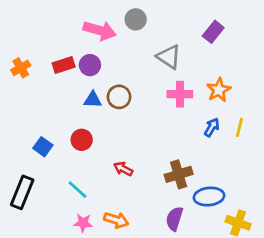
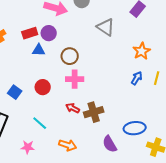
pink cross: (180, 94) -> (75, 79), moved
blue triangle: (93, 100) -> (39, 50), moved
brown cross: (179, 174) -> (94, 112), moved
purple semicircle: (174, 219) -> (110, 144), turned -48
pink star: (83, 223) -> (28, 147), moved

